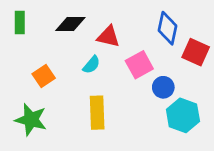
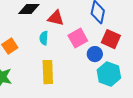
red square: (196, 52) -> (111, 39), moved
cyan semicircle: (91, 65) -> (44, 38), turned 144

